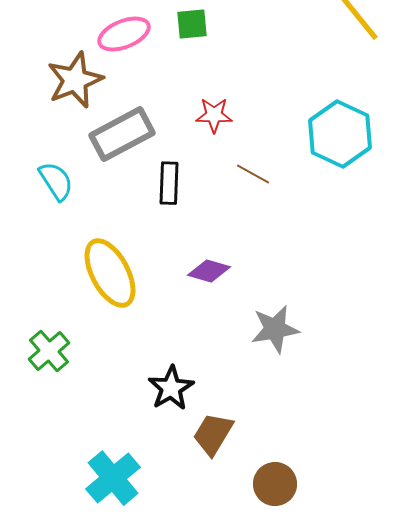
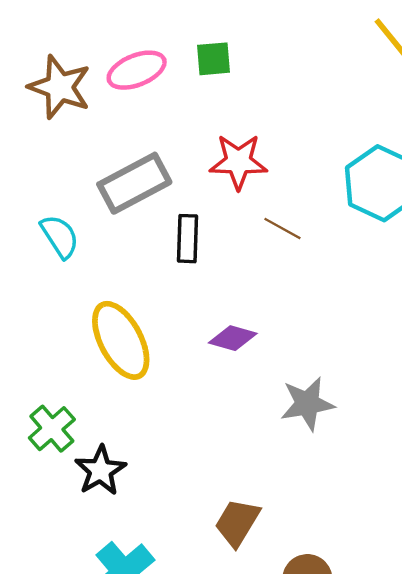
brown star: (75, 80) -> (60, 87), moved, turned -30
red star: (214, 115) -> (238, 162), size x1.4
black star: (171, 388) -> (100, 470), moved

